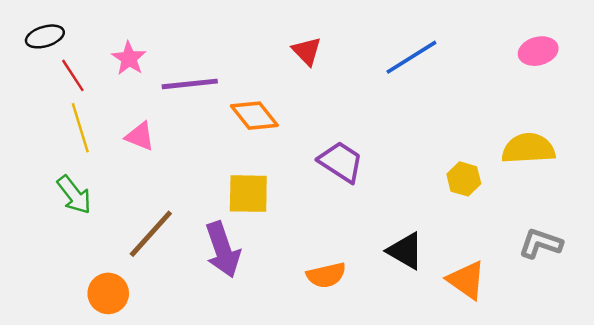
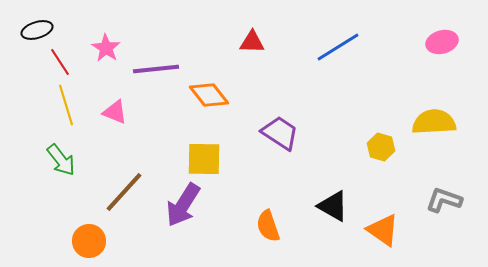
red triangle: (307, 51) -> (252, 42), turned -44
purple arrow: (223, 250) -> (183, 205), turned 51
orange semicircle: (326, 275) -> (268, 226), turned 84

